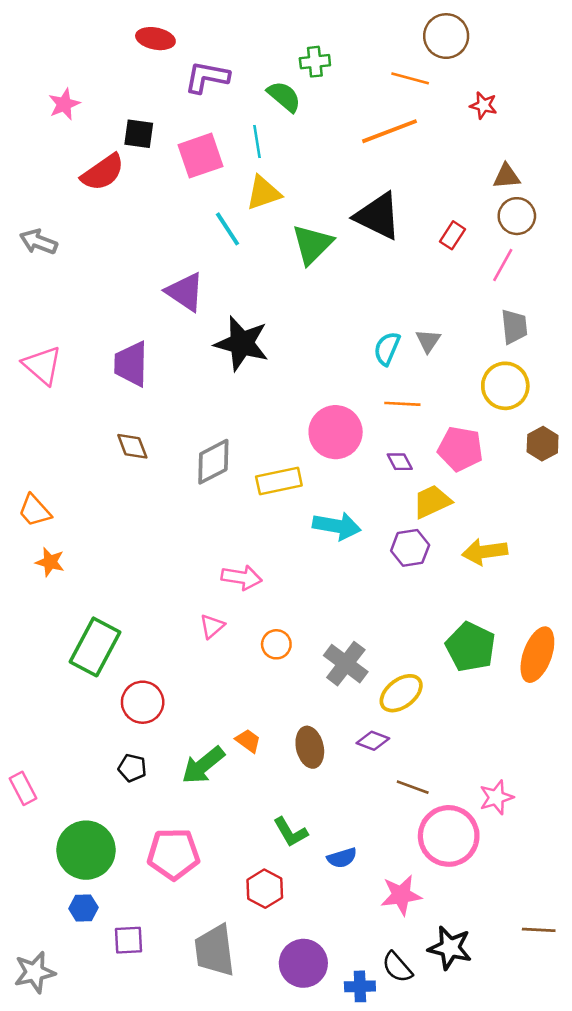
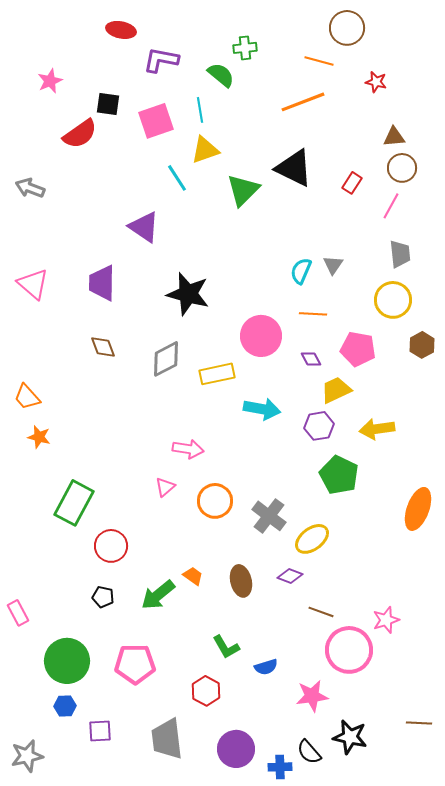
black star: (242, 343) -> (188, 294), moved
orange circle: (276, 644) -> (215, 501), size x1.5
green pentagon: (471, 647) -> (339, 475), moved

